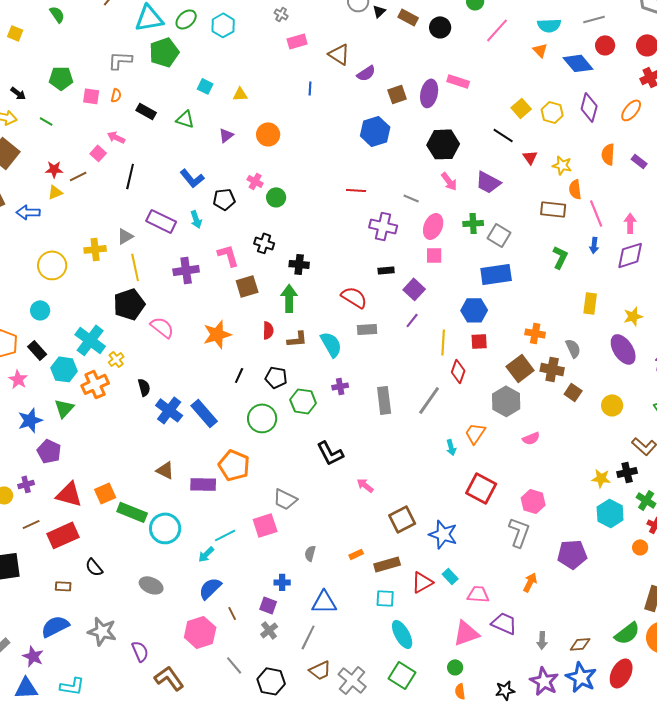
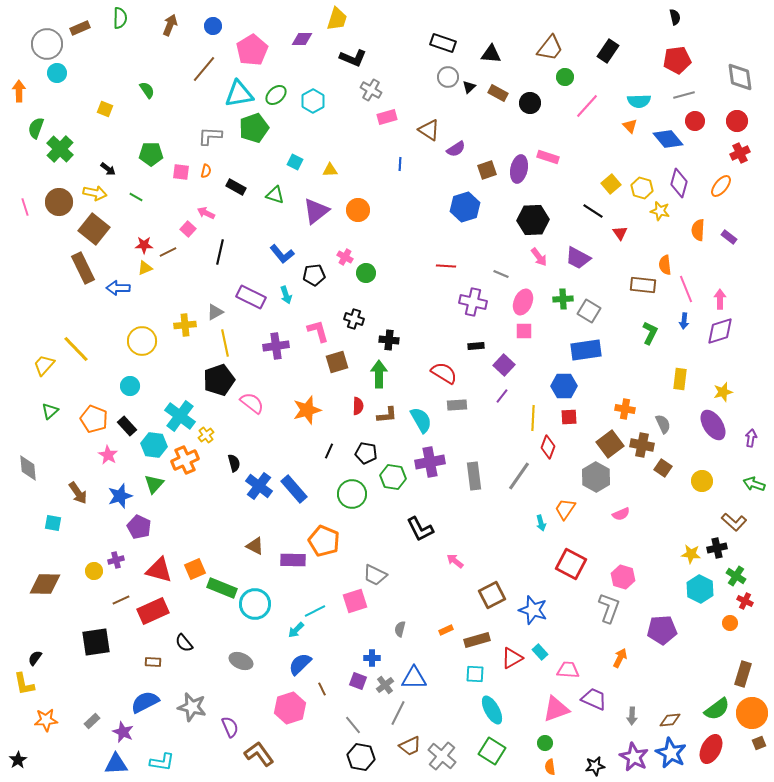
gray cross: (281, 14) -> (371, 90), size x1.5
purple triangle: (226, 135) -> (316, 211), size x1.8
yellow star: (562, 165) -> (660, 211), moved
purple cross: (340, 386) -> (430, 462), size x1.8
gray cross: (269, 630) -> (385, 685), moved
gray line: (234, 665) -> (353, 725), moved

